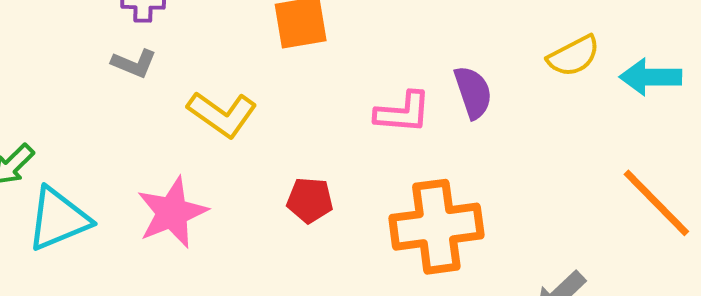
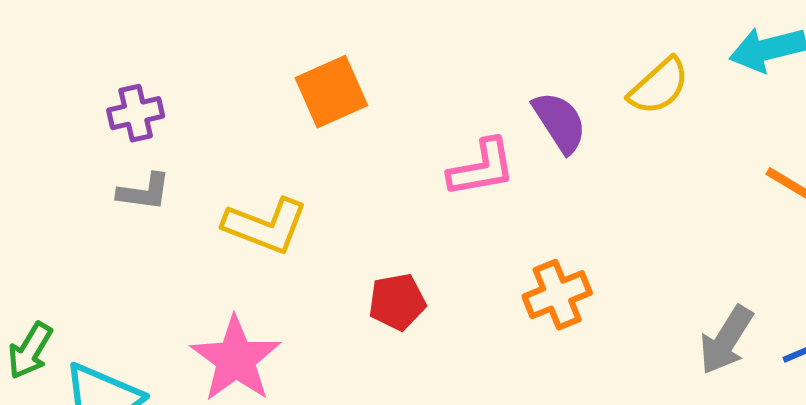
yellow semicircle: (574, 56) -> (659, 86), moved
orange cross: (436, 227) -> (557, 295), size x0.6

